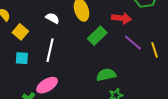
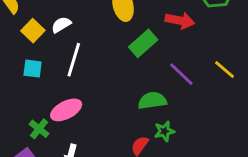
white semicircle: (52, 18) -> (61, 25), moved, turned -64
purple line: (133, 43) -> (181, 74), moved
yellow line: (155, 50) -> (224, 69), turned -35

